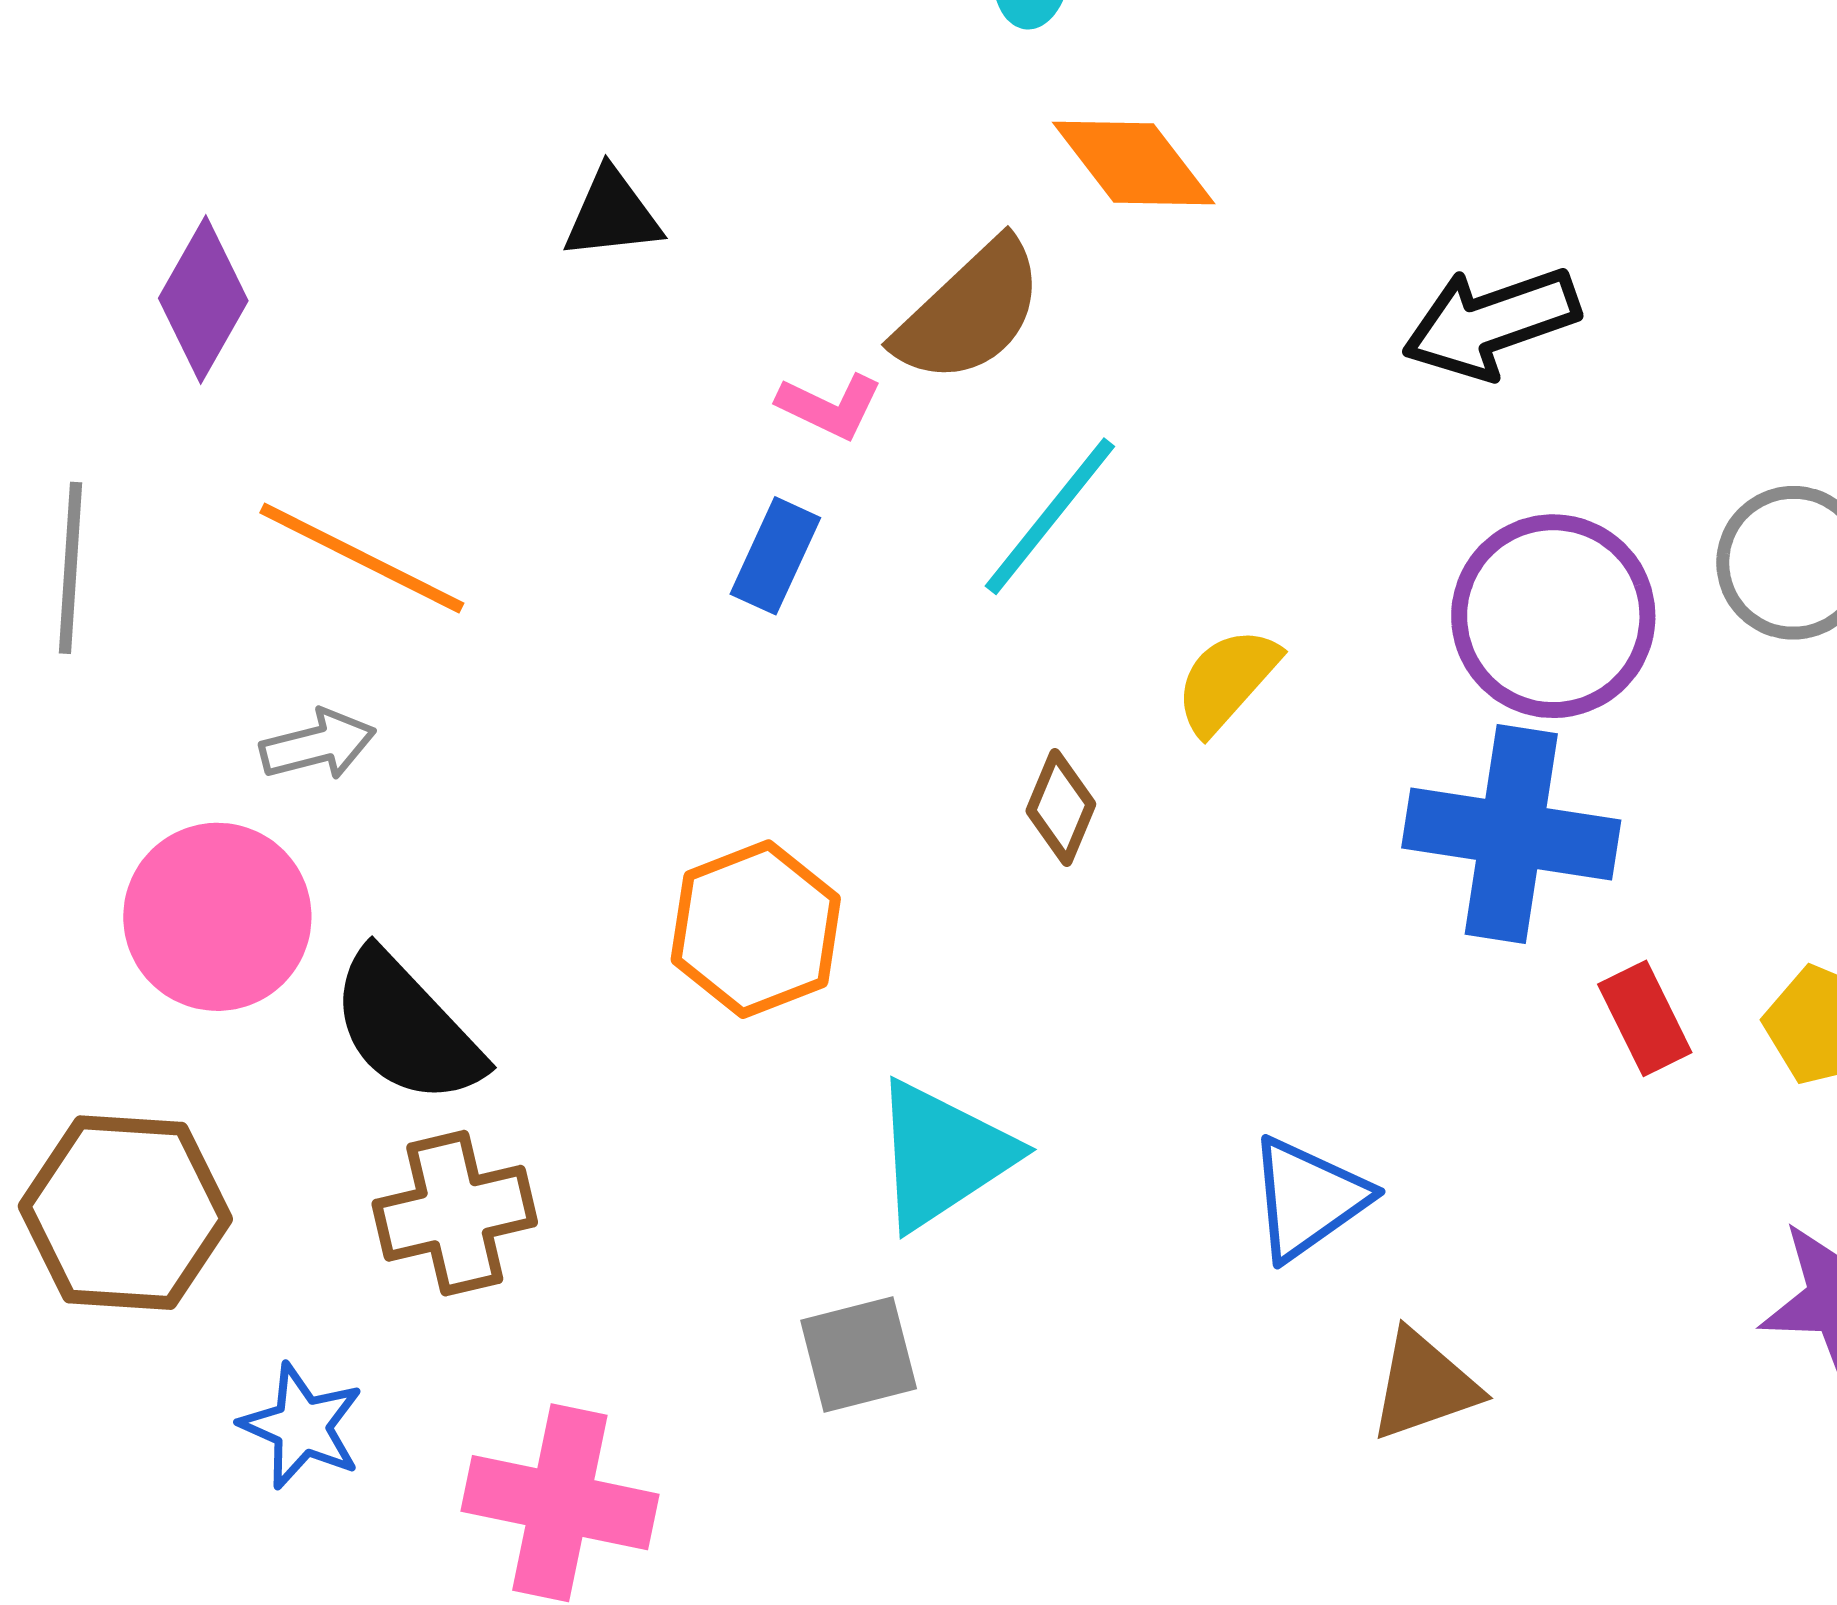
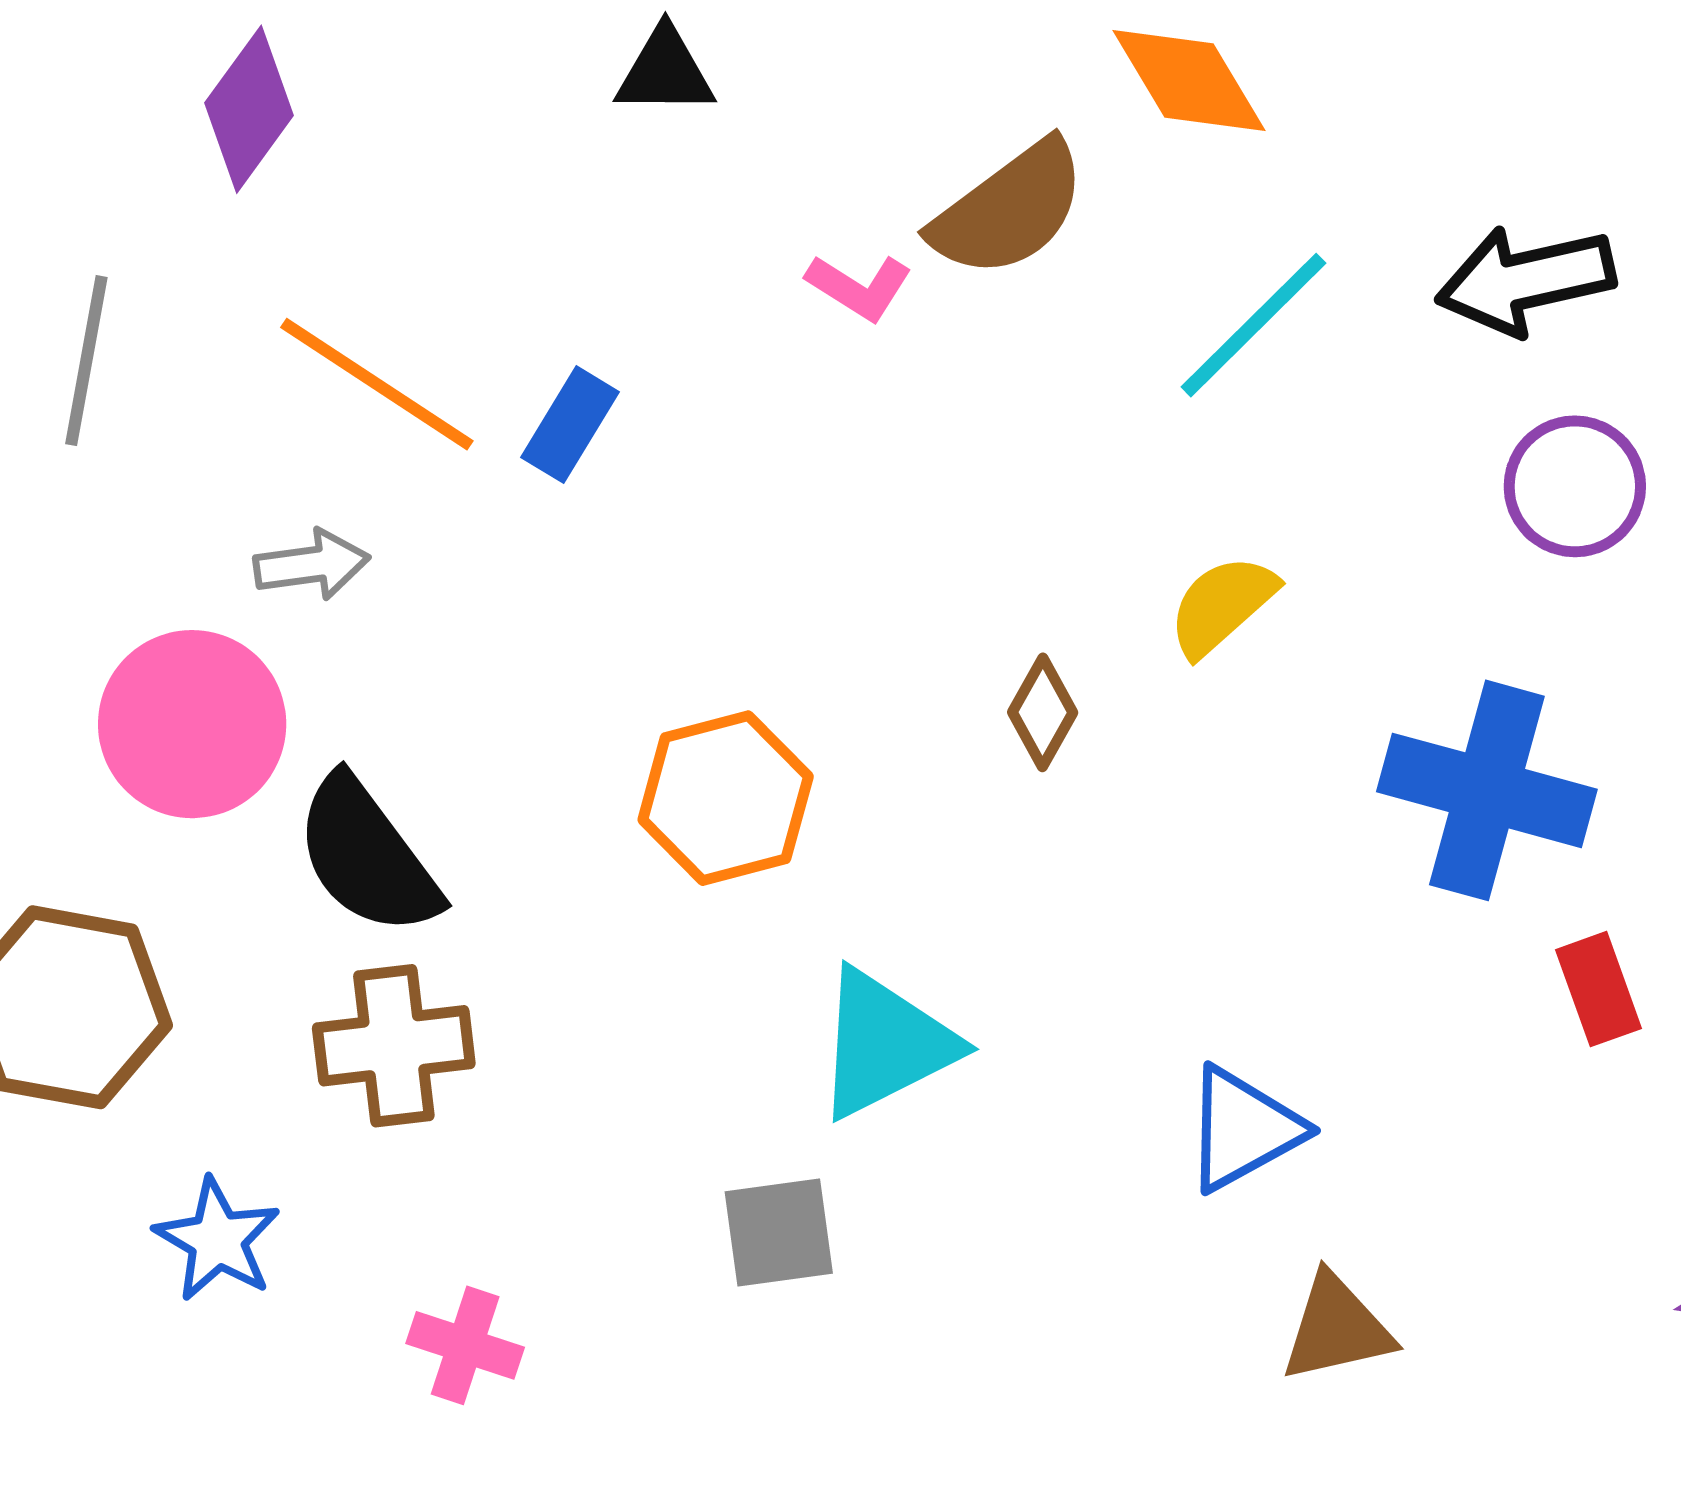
cyan line: (1050, 516) -> (1253, 325), moved
blue rectangle: (775, 556) -> (570, 425), moved
purple circle: (1553, 616) -> (1575, 486), moved, size x0.7
pink cross: (560, 1503) -> (465, 1345), size x0.6

